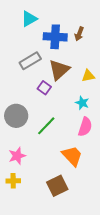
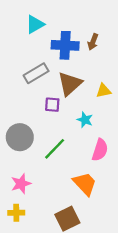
purple square: (44, 88) -> (52, 105), turned -32
cyan star: (82, 103) -> (85, 120), moved

